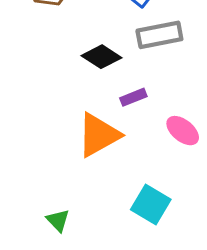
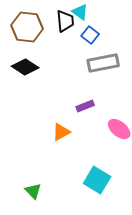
black diamond: (101, 57) -> (25, 67), moved
orange triangle: (99, 135) -> (61, 132), size x0.6

